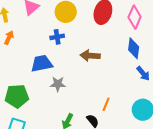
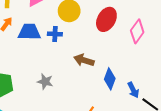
blue diamond: (134, 48) -> (110, 79), moved
blue trapezoid: (42, 64) -> (29, 32), moved

